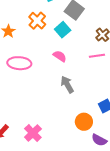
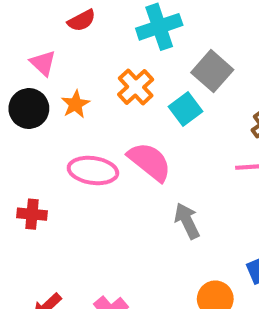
pink semicircle: (60, 56) -> (150, 162), moved, size x1.6

